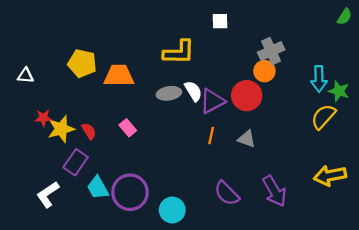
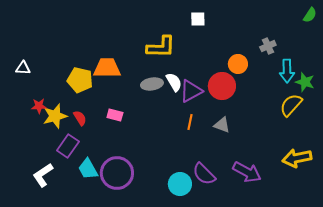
gray cross: (271, 51) -> (268, 46), moved, size x0.7
yellow pentagon: (82, 63) -> (80, 80), moved
pink rectangle: (128, 128) -> (115, 115), turned -35
purple arrow: (274, 191) -> (247, 172), turned -32
cyan circle: (172, 210) -> (180, 184), moved

